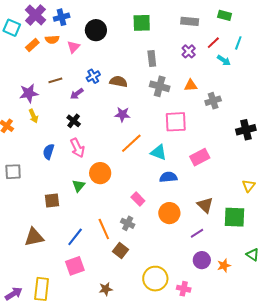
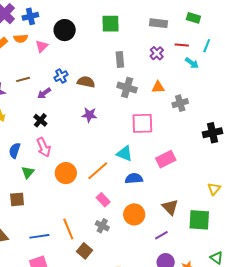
red line: (213, 43) -> (182, 45), turned 48
orange line: (131, 143) -> (98, 171), moved
green triangle: (79, 186) -> (28, 172), moved
gray cross: (128, 223) -> (102, 226), moved
blue line: (75, 237) -> (39, 236), turned 42

